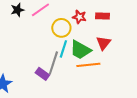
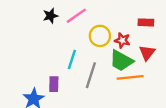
red star: (79, 17) -> (122, 40), moved
cyan line: (63, 49) -> (72, 59), moved
purple rectangle: (42, 74) -> (54, 84), moved, turned 56

